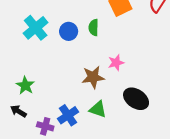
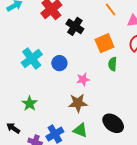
green semicircle: (94, 27) -> (113, 64), moved
pink star: (116, 63) -> (83, 79), moved
green star: (25, 85) -> (30, 104), moved

